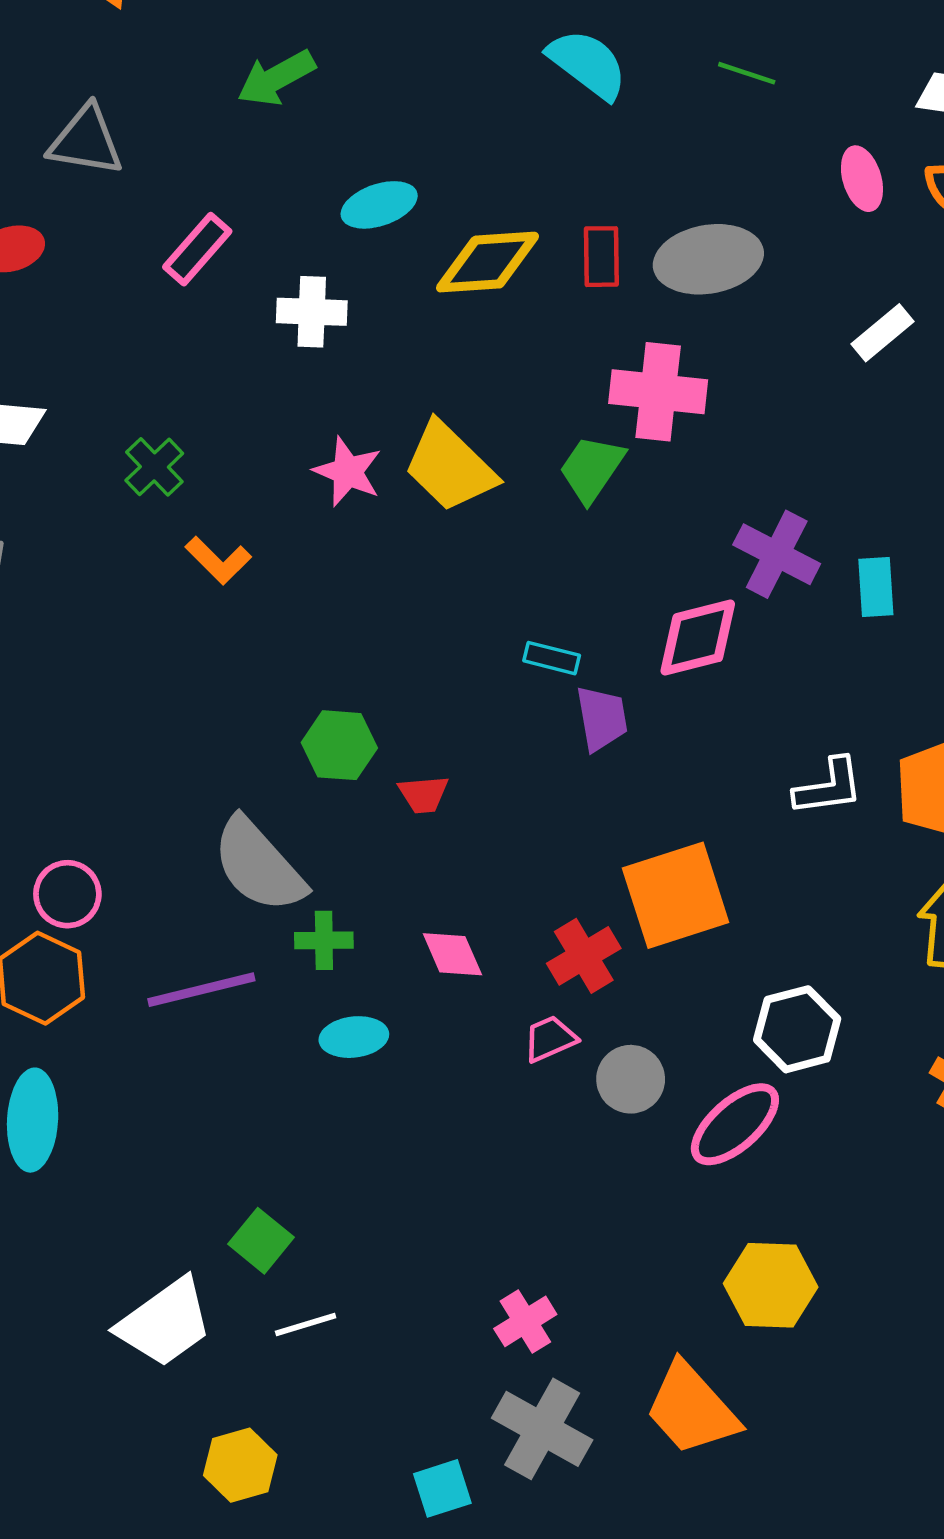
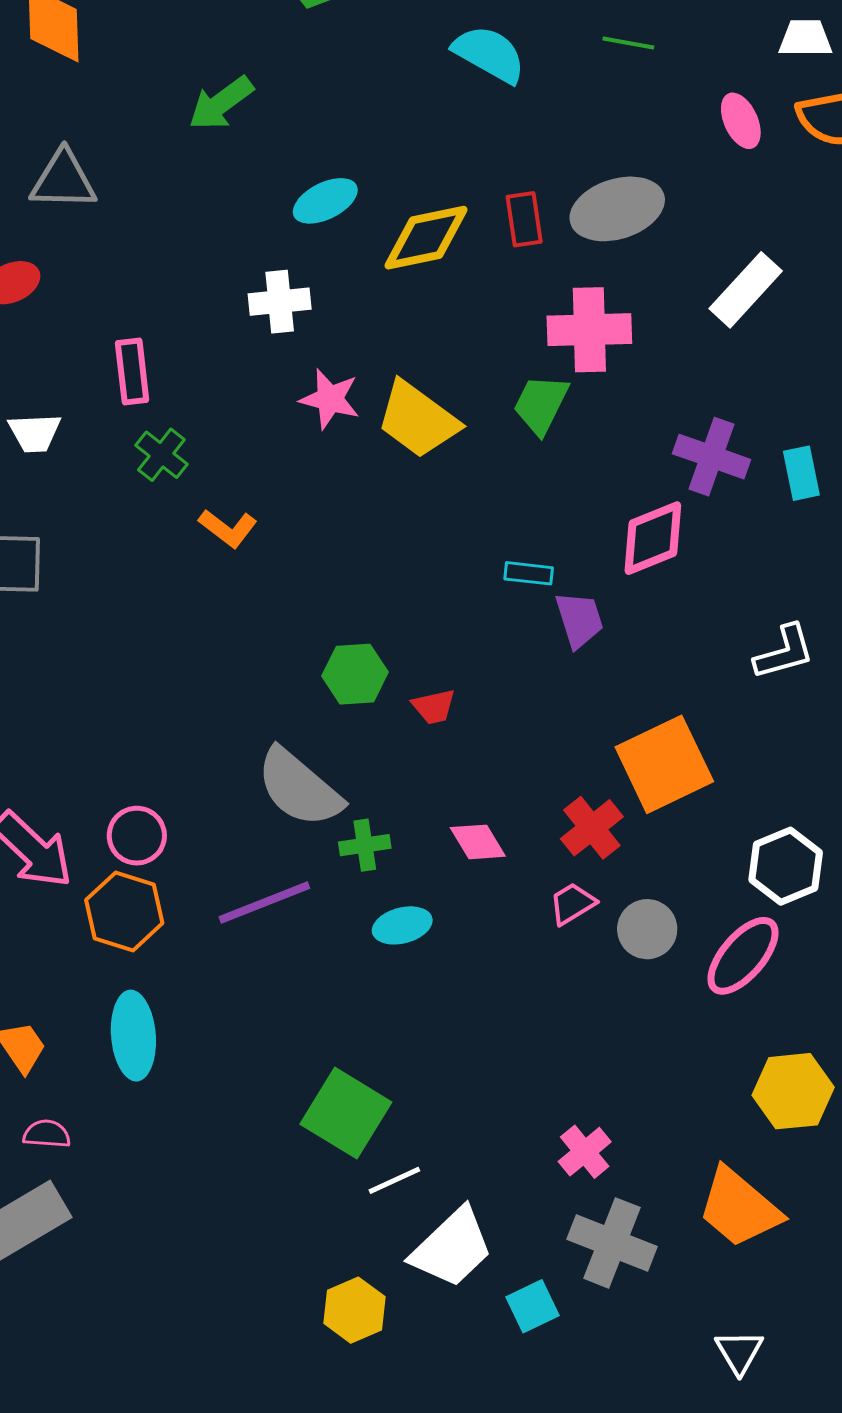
pink rectangle: (197, 249) -> (132, 372), moved, turned -40
white rectangle: (882, 333) -> (746, 290), moved, size x1.4
pink star: (348, 472) -> (330, 399), moved
green square: (261, 1241) -> (346, 1113), size x1.6
white trapezoid: (165, 1323) -> (452, 1248), moved

